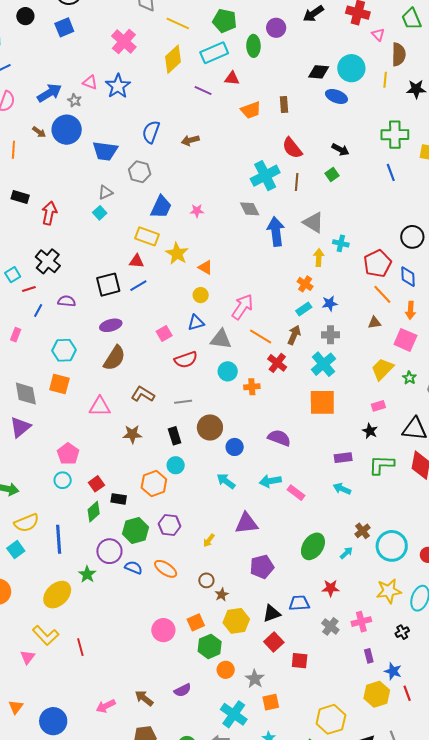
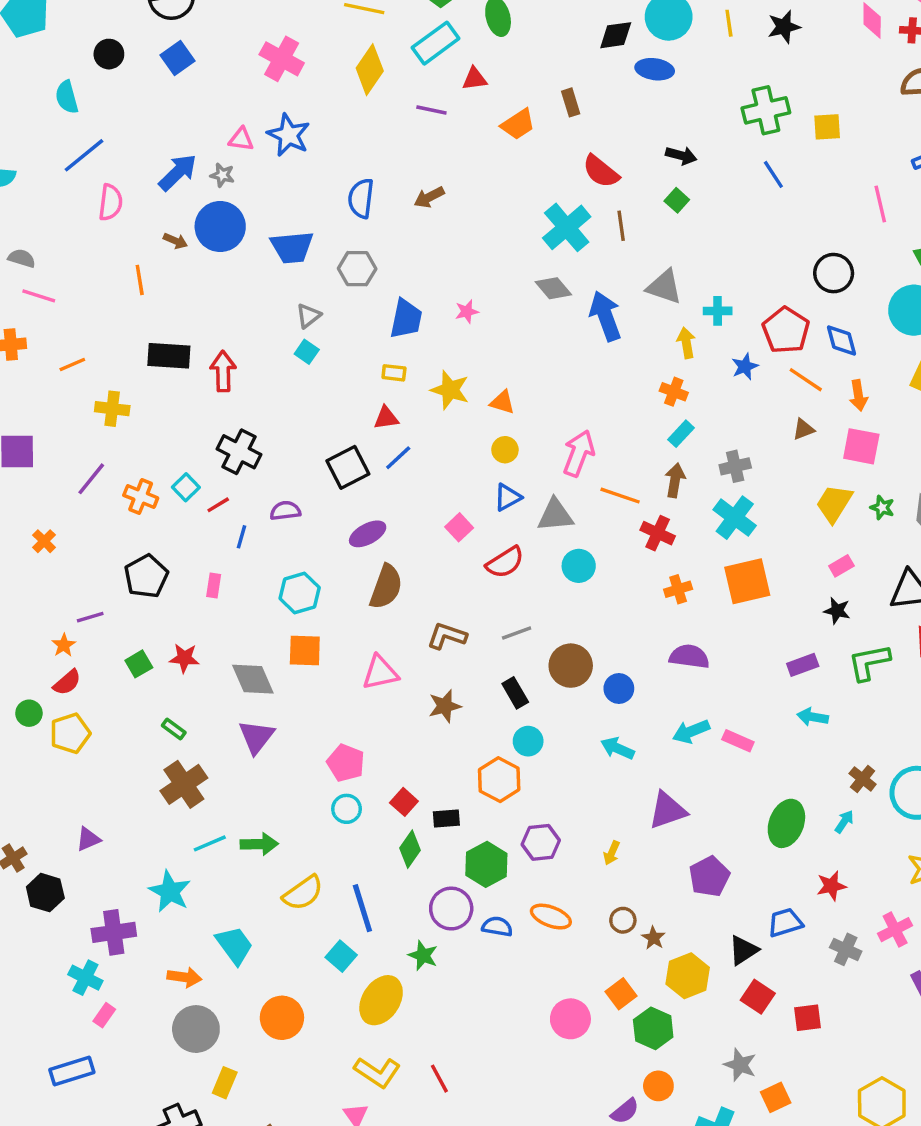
black rectangle: (20, 197) -> (169, 356), size x1.4
yellow rectangle: (147, 236) -> (394, 373), size x0.6
blue star: (330, 303) -> (745, 366), moved
orange cross: (252, 387) -> (678, 589), moved
cyan square: (16, 550) -> (341, 956), moved
orange circle: (226, 670) -> (658, 1086), moved

